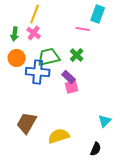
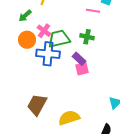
pink cross: (34, 33) -> (44, 31), moved
green arrow: (15, 34) -> (25, 16), turned 40
green cross: (77, 55) -> (87, 37), turned -32

